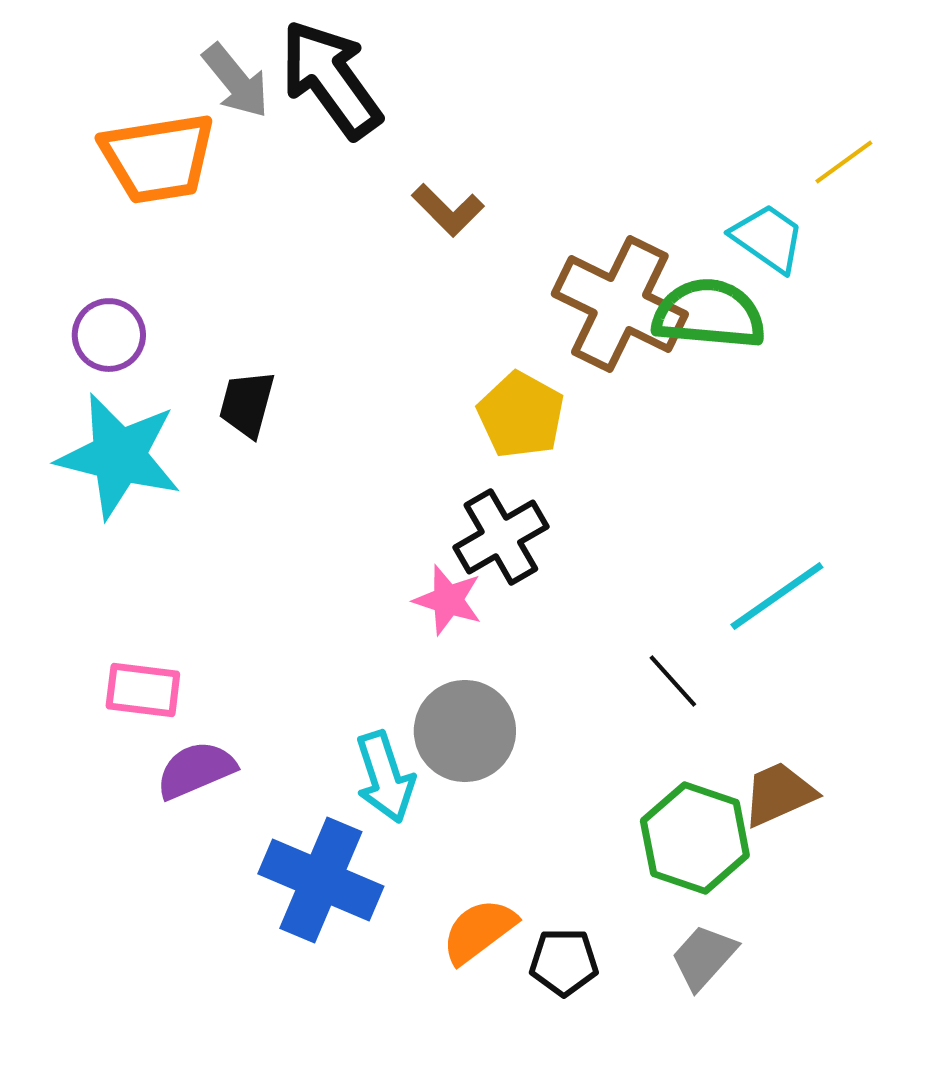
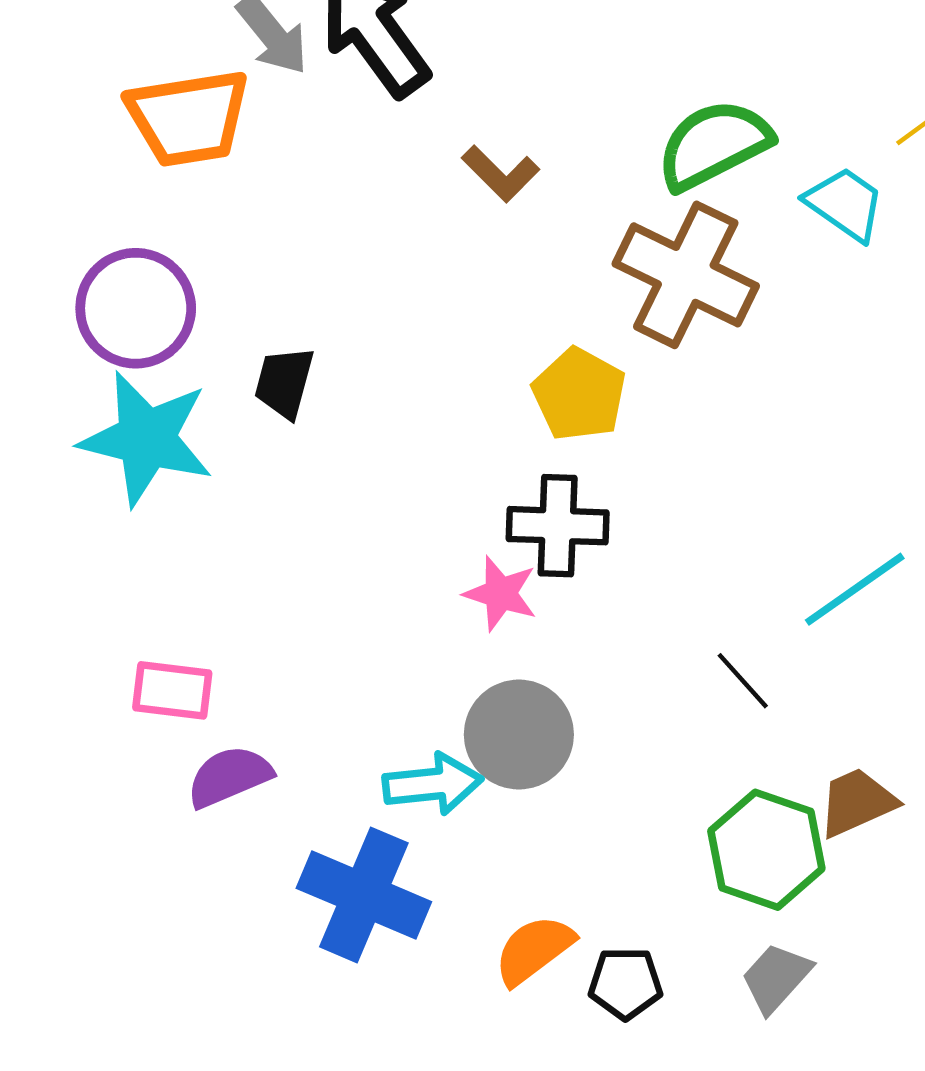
green semicircle: (709, 314) -> (714, 145), moved, turned -32
purple circle: (109, 335) -> (136, 308), size x1.5
black cross: (501, 537) -> (558, 526), turned 32
cyan arrow: (385, 777) -> (433, 784), turned -78

